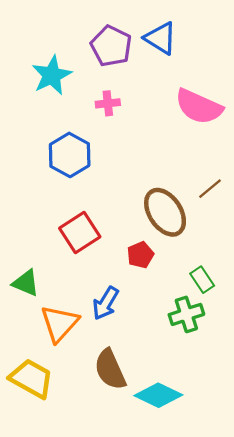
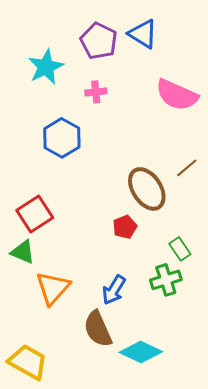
red square: (80, 232) -> (35, 214), moved
blue arrow: (106, 303) -> (114, 290), moved
yellow trapezoid: (31, 378) -> (28, 362), moved

